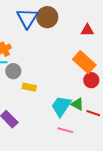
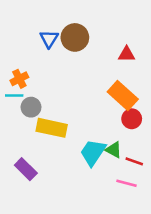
blue triangle: (27, 18) -> (49, 39), size x0.7
yellow rectangle: (29, 87) -> (52, 128), size x1.6
pink line: (65, 130) -> (127, 183), moved

